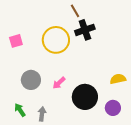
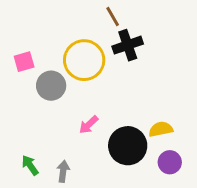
yellow semicircle: (118, 79) -> (161, 129), moved
gray circle: (31, 80) -> (51, 86), moved

